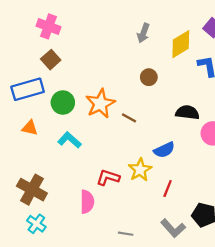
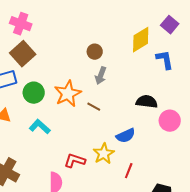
gray arrow: (143, 33) -> (101, 76), moved
brown square: (51, 60) -> (23, 54), size x1.4
brown circle: (149, 77) -> (95, 52), moved

